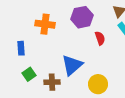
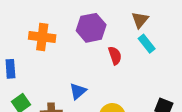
blue triangle: (72, 65) -> (78, 91), size x0.6

